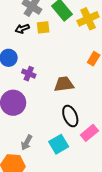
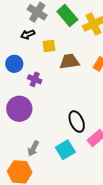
yellow square: (43, 27) -> (49, 46), moved
brown trapezoid: (64, 84) -> (69, 62), moved

